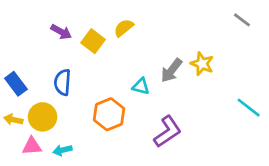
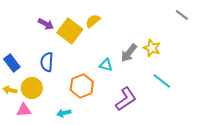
yellow square: (93, 41) -> (70, 31), size x1.4
cyan line: (249, 108) -> (162, 81), moved
cyan arrow: (62, 150) -> (64, 113), moved

